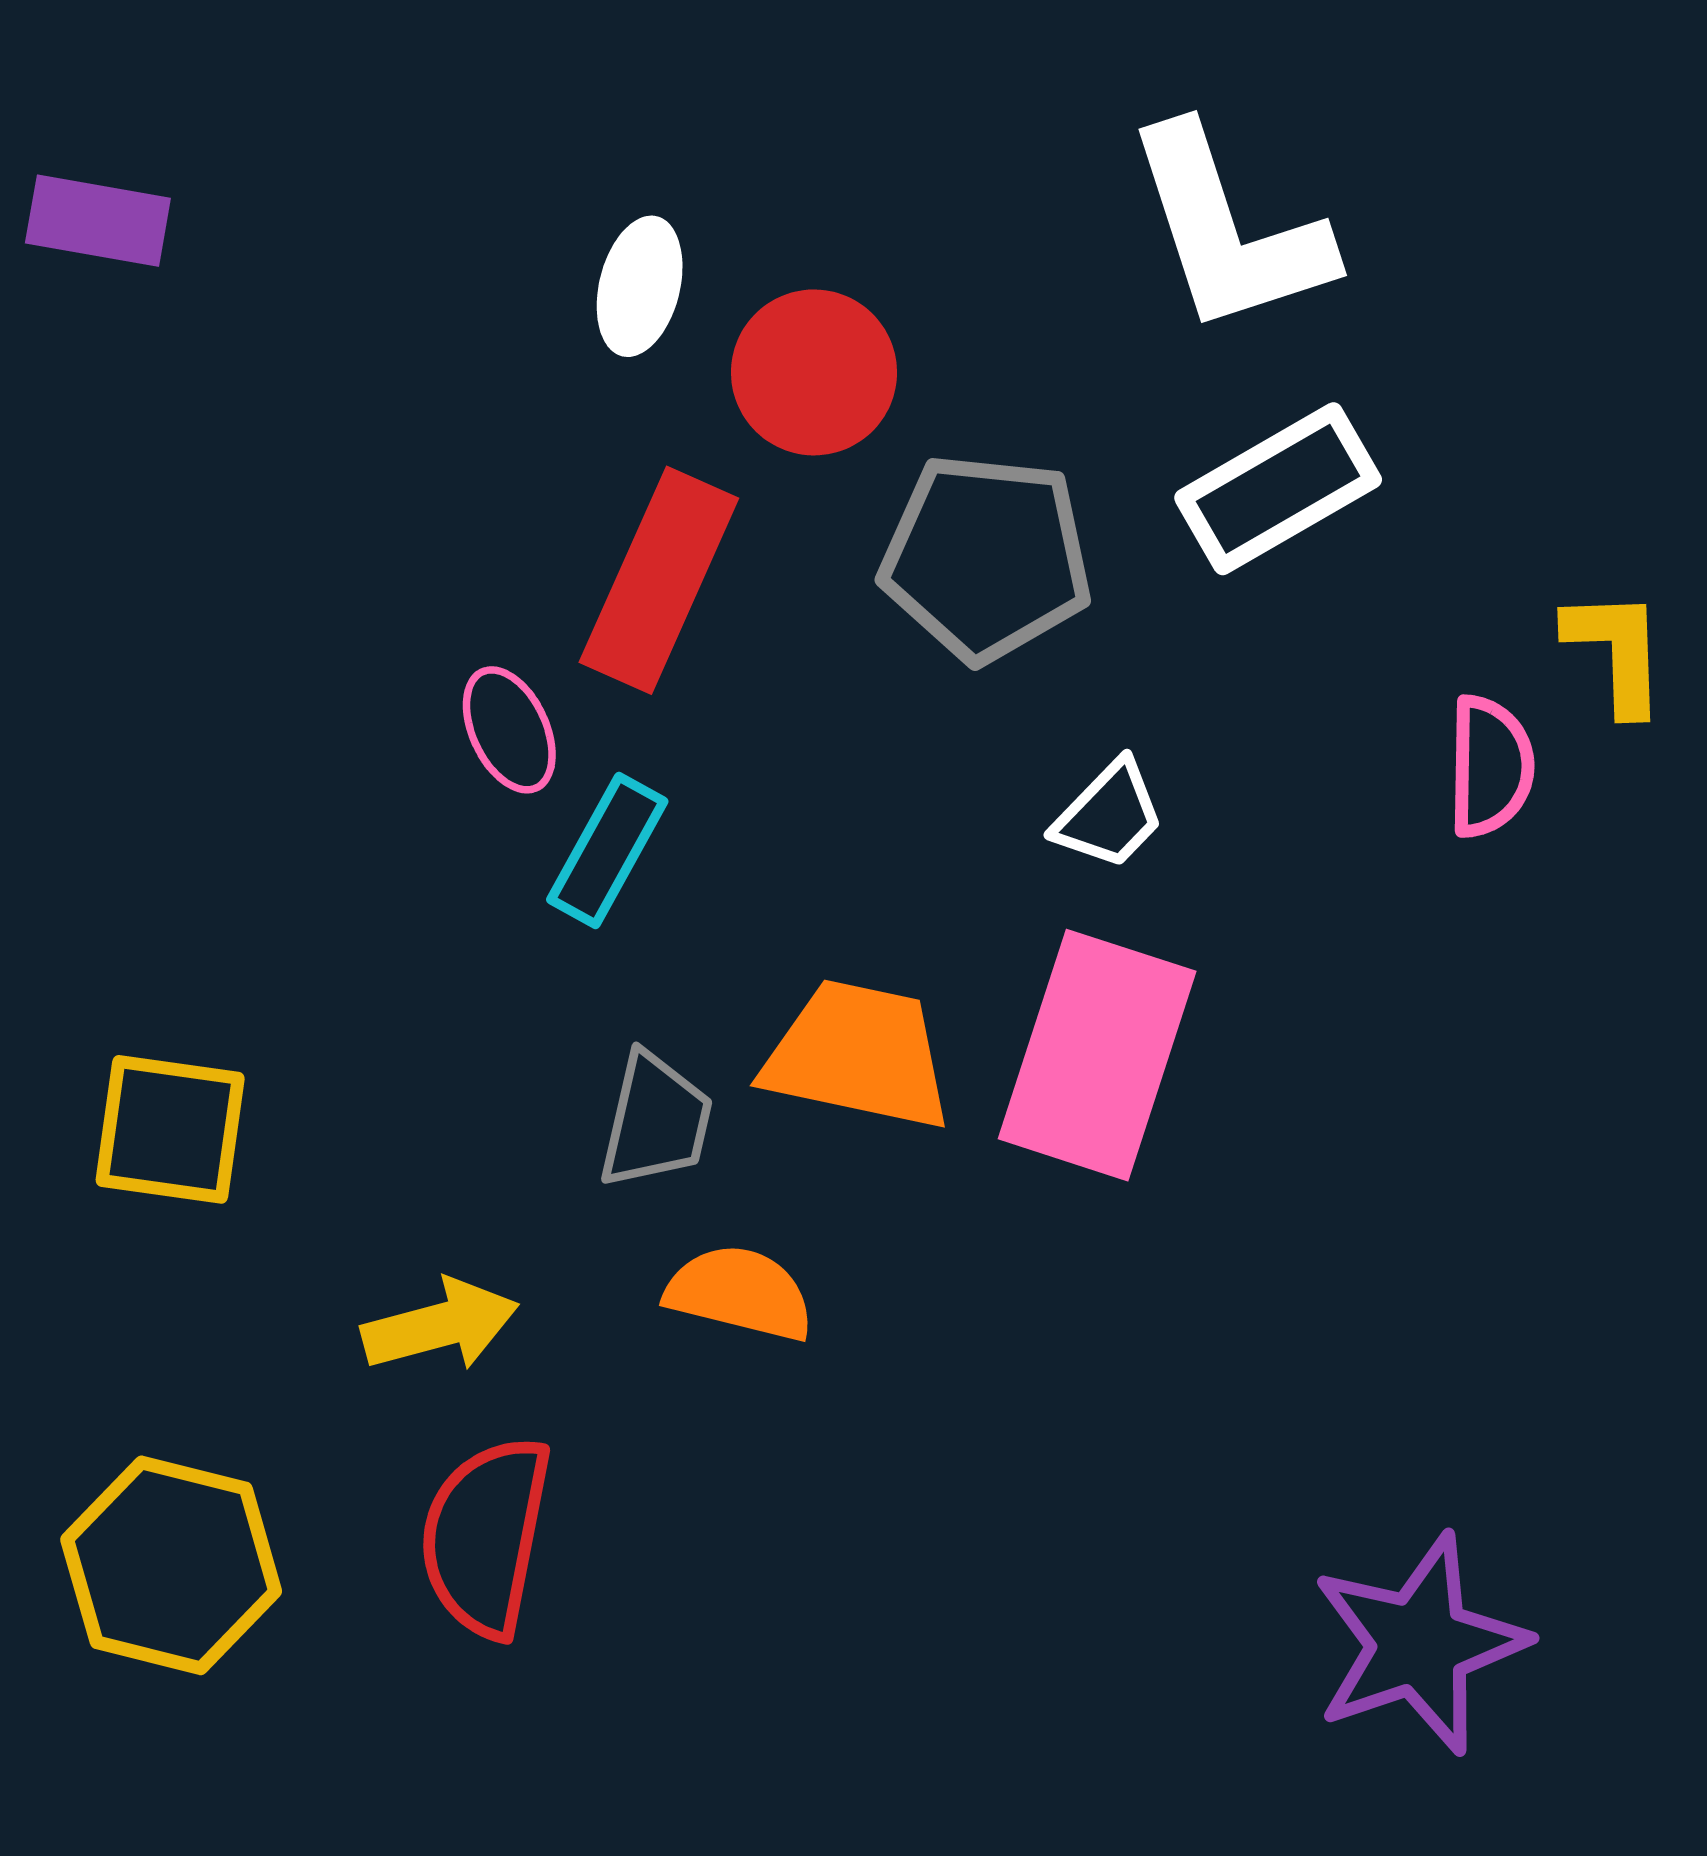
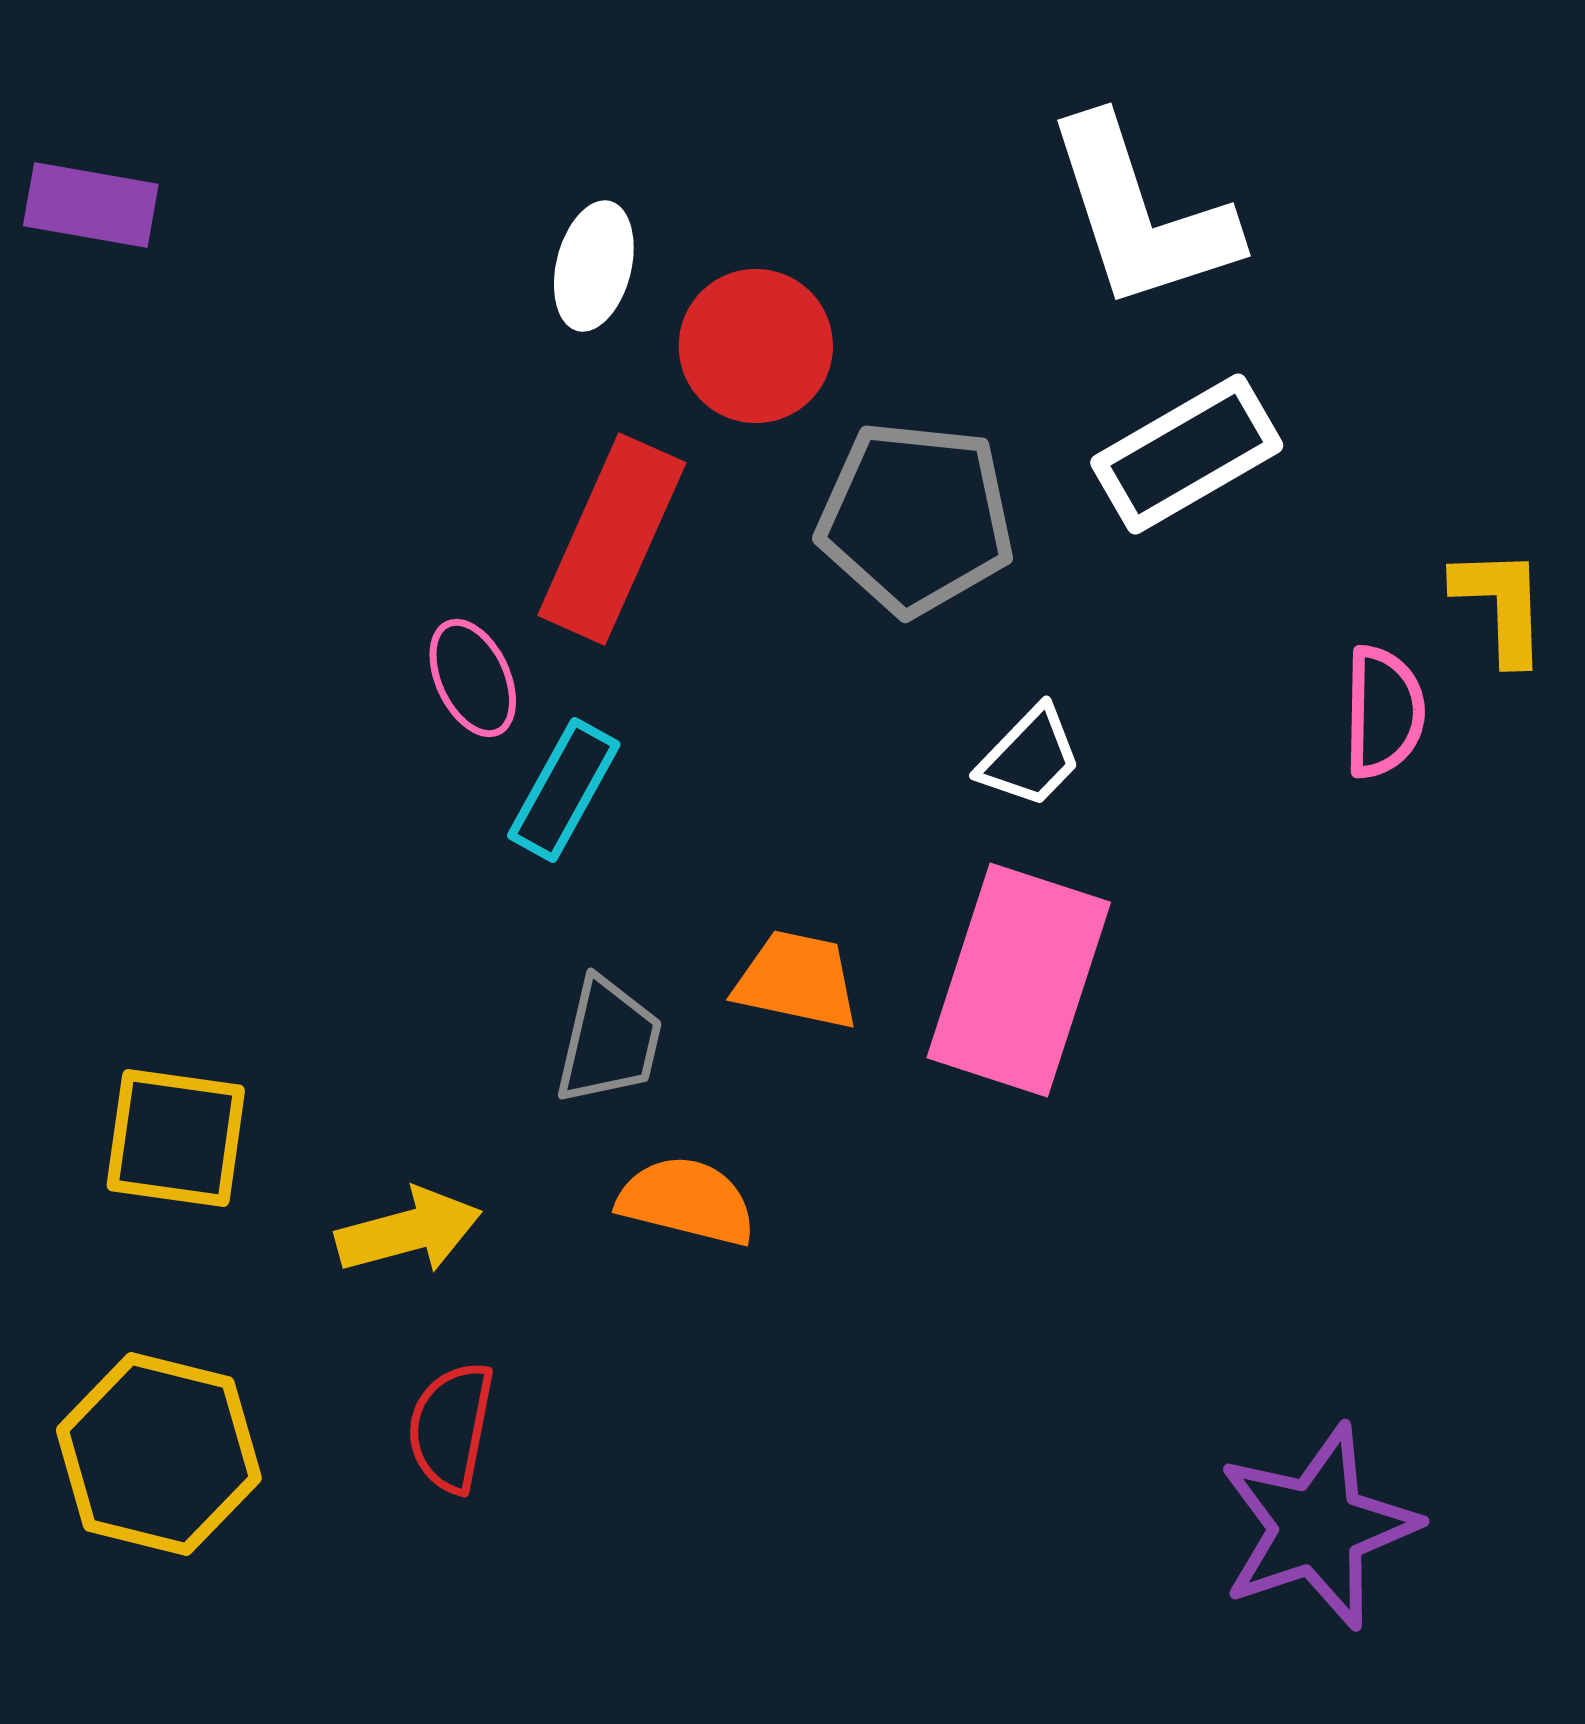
orange trapezoid: (858, 1055) -> (797, 980), size x0.7
yellow square: (170, 1129) -> (176, 1138), moved
red semicircle: (486, 1536) -> (451, 1427), size x0.7

